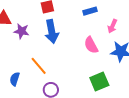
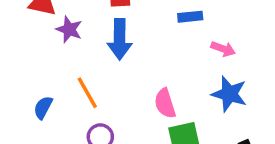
pink arrow: (112, 26) -> (223, 49), turned -104
pink semicircle: (91, 45) -> (165, 103), moved

